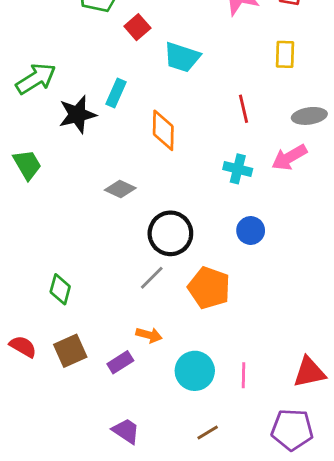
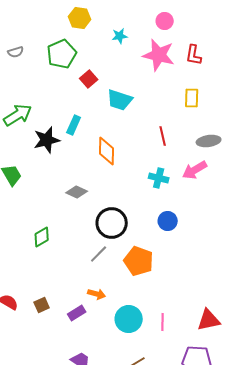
green diamond: (60, 289) -> (42, 237), moved, turned 45
brown square: (70, 351) -> (42, 305), size x0.7

